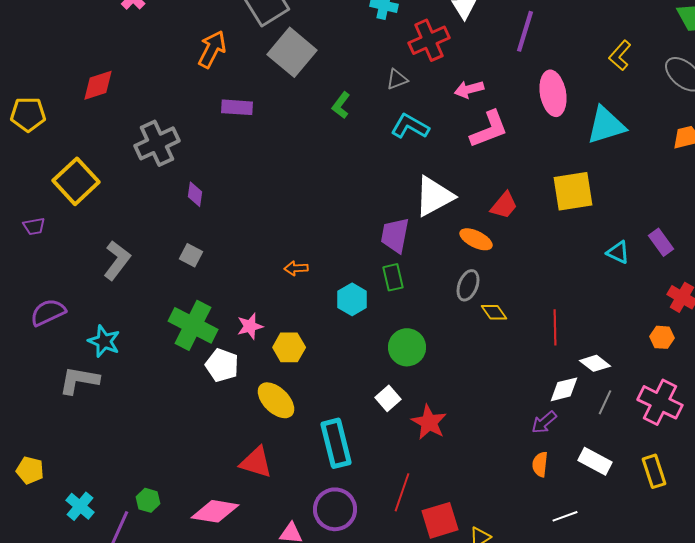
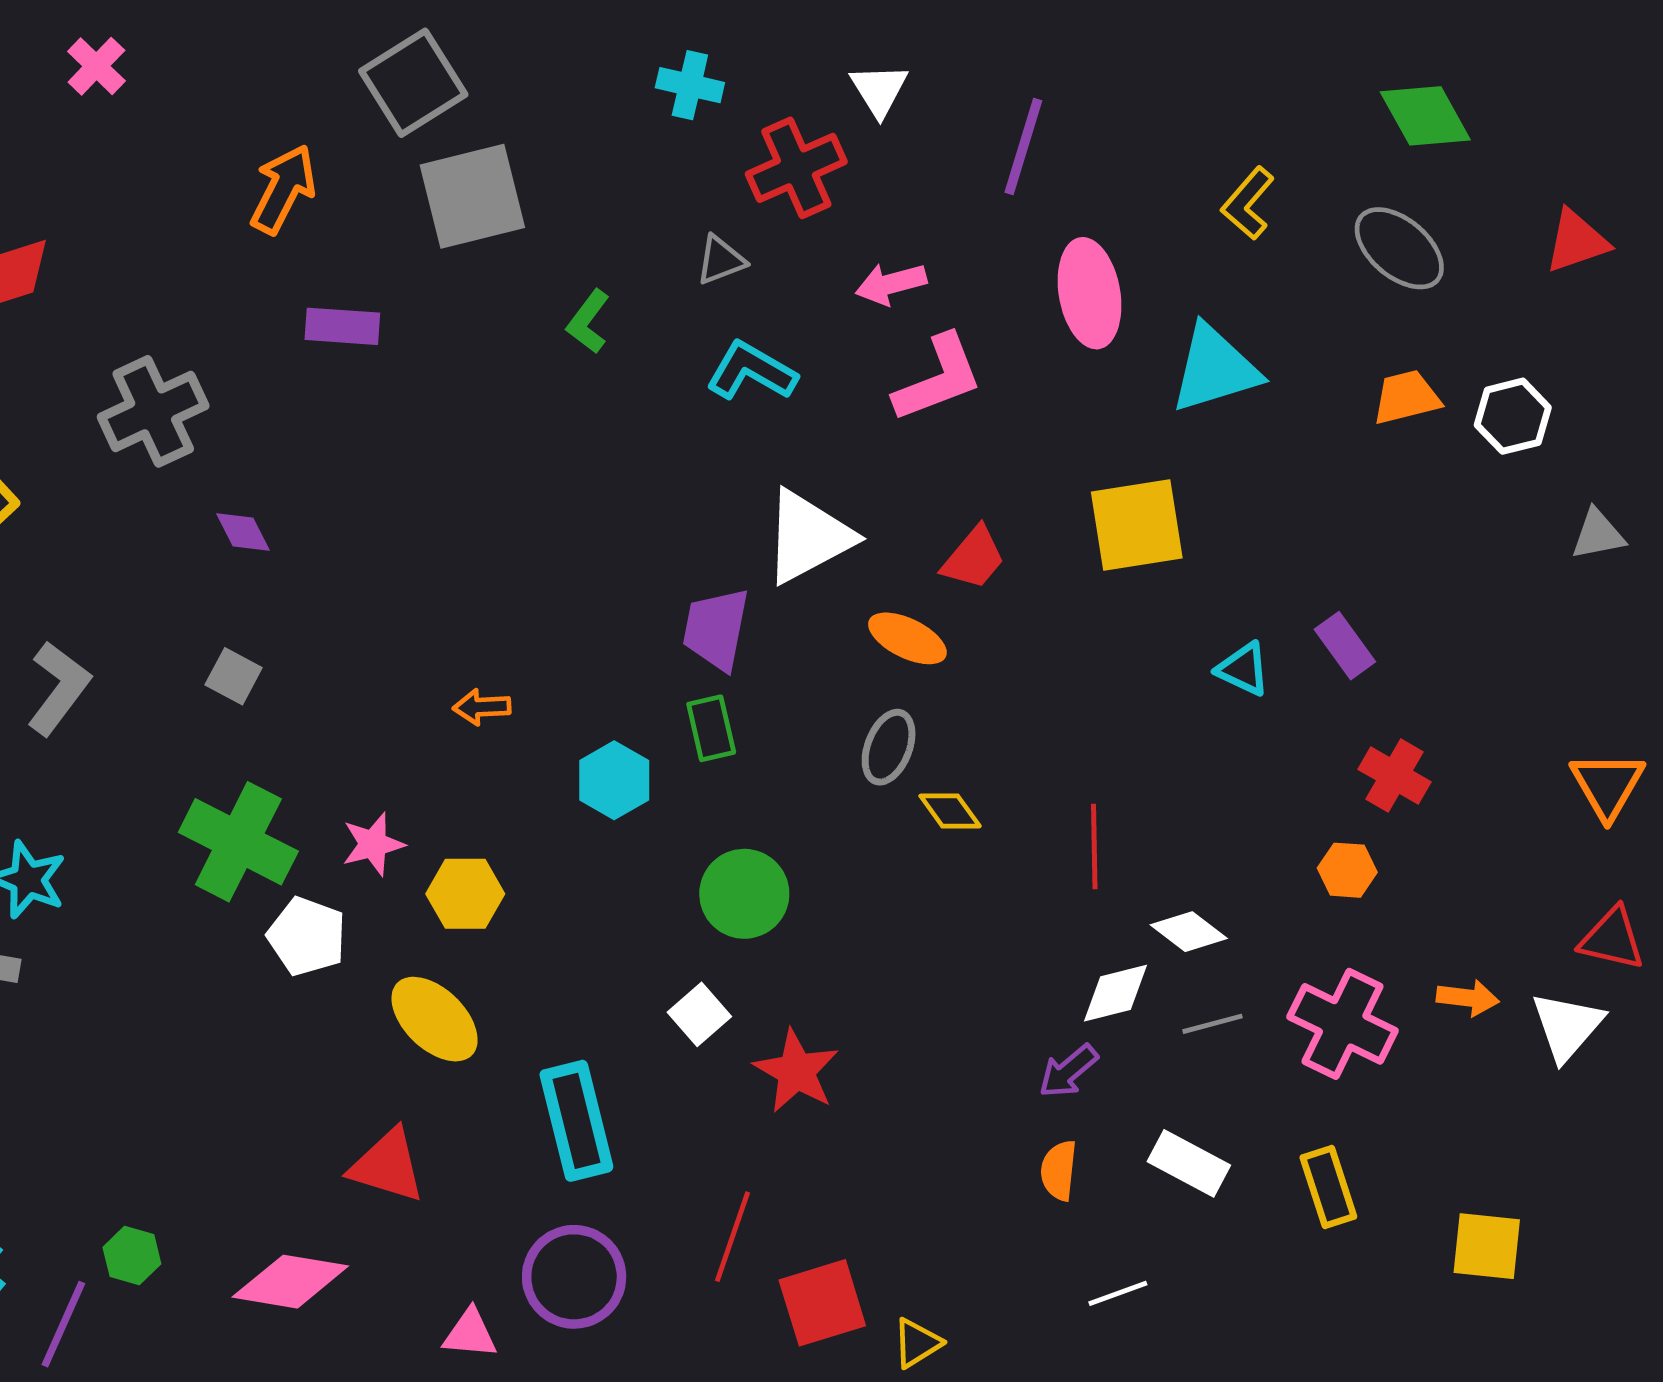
gray square: (292, 52) -> (472, 196), turned 36
purple diamond: (195, 194) -> (243, 532), turned -35
gray line: (605, 402) -> (1212, 1024), turned 50

